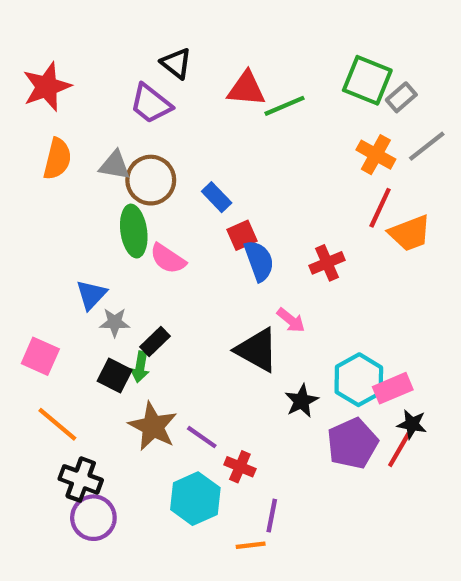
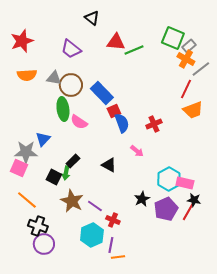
black triangle: (176, 63) -> (92, 18), moved
orange cross: (376, 155) -> (186, 59), moved
orange semicircle: (57, 159) -> (27, 75), turned 72
blue rectangle: (217, 197) -> (102, 93), size x1.6
red line: (380, 208) -> (186, 89), moved
gray star: (115, 322) -> (26, 152), moved, size x1.6
black triangle: (257, 350) -> (109, 165), moved, size x0.7
pink rectangle: (393, 388) -> (185, 183), turned 36
black star: (302, 401) -> (142, 199), moved
purple line: (272, 516) -> (111, 245), moved

